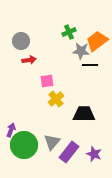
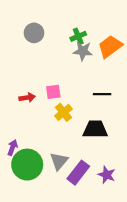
gray circle: (21, 41) -> (34, 33), moved
gray star: (81, 51) -> (83, 51), moved
red arrow: (29, 60) -> (27, 98), moved
black line: (90, 65) -> (102, 94), moved

